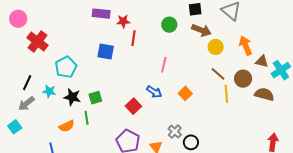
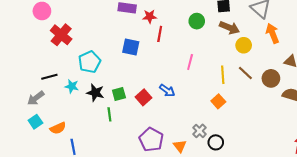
orange arrow: (246, 46) -> (273, 33), moved
black line: (27, 83) -> (49, 77), turned 49
blue arrow: (154, 92) -> (167, 90), moved
orange square: (185, 93) -> (218, 101), moved
yellow line: (226, 94) -> (223, 75), moved
gray arrow: (26, 104) -> (36, 98), moved
red square: (133, 106) -> (143, 97), moved
orange semicircle: (67, 126) -> (58, 128), moved

